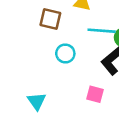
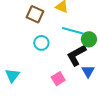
pink square: (95, 94) -> (58, 79), turned 32

